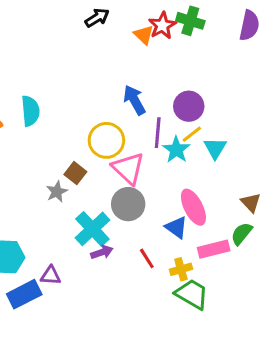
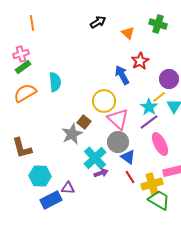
red star: (162, 25) -> (140, 61), moved
purple circle: (189, 106) -> (169, 79), moved
purple line: (158, 133) -> (149, 122), moved, turned 48
gray star: (57, 192) -> (72, 134), size x1.5
blue triangle: (176, 227) -> (128, 157), moved
yellow cross: (181, 269) -> (152, 184), size x1.5

